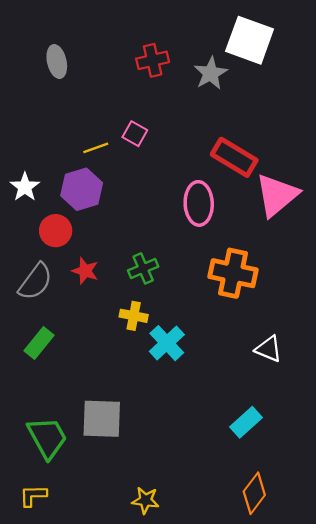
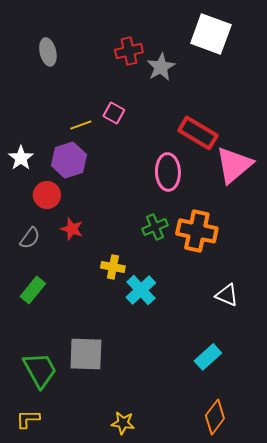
gray star: (211, 73) -> (161, 67), moved
green cross: (143, 268) -> (155, 227), moved
gray semicircle: (35, 282) -> (30, 238), size x0.7

